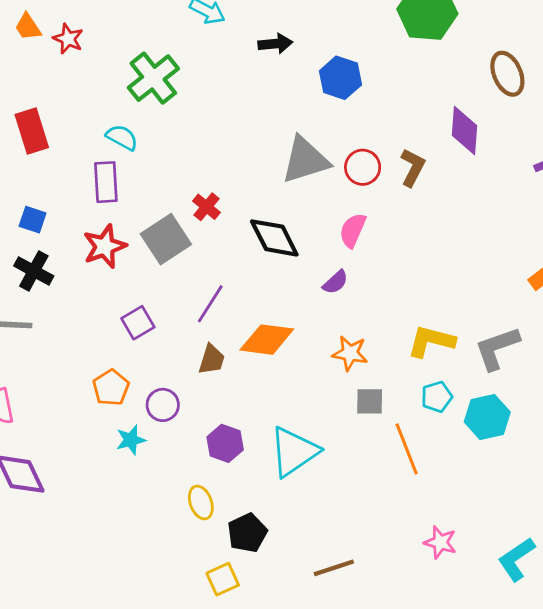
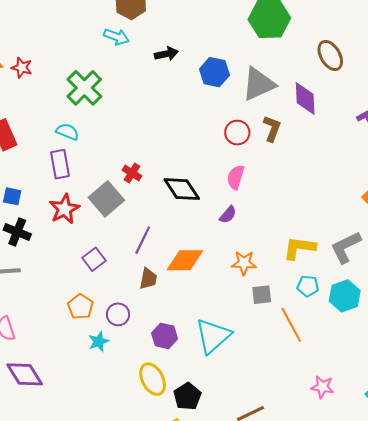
gray triangle: (305, 160) -> (259, 84), moved
cyan pentagon: (437, 397) -> (308, 286), turned 30
yellow ellipse: (201, 503) -> (153, 379), size x1.4

